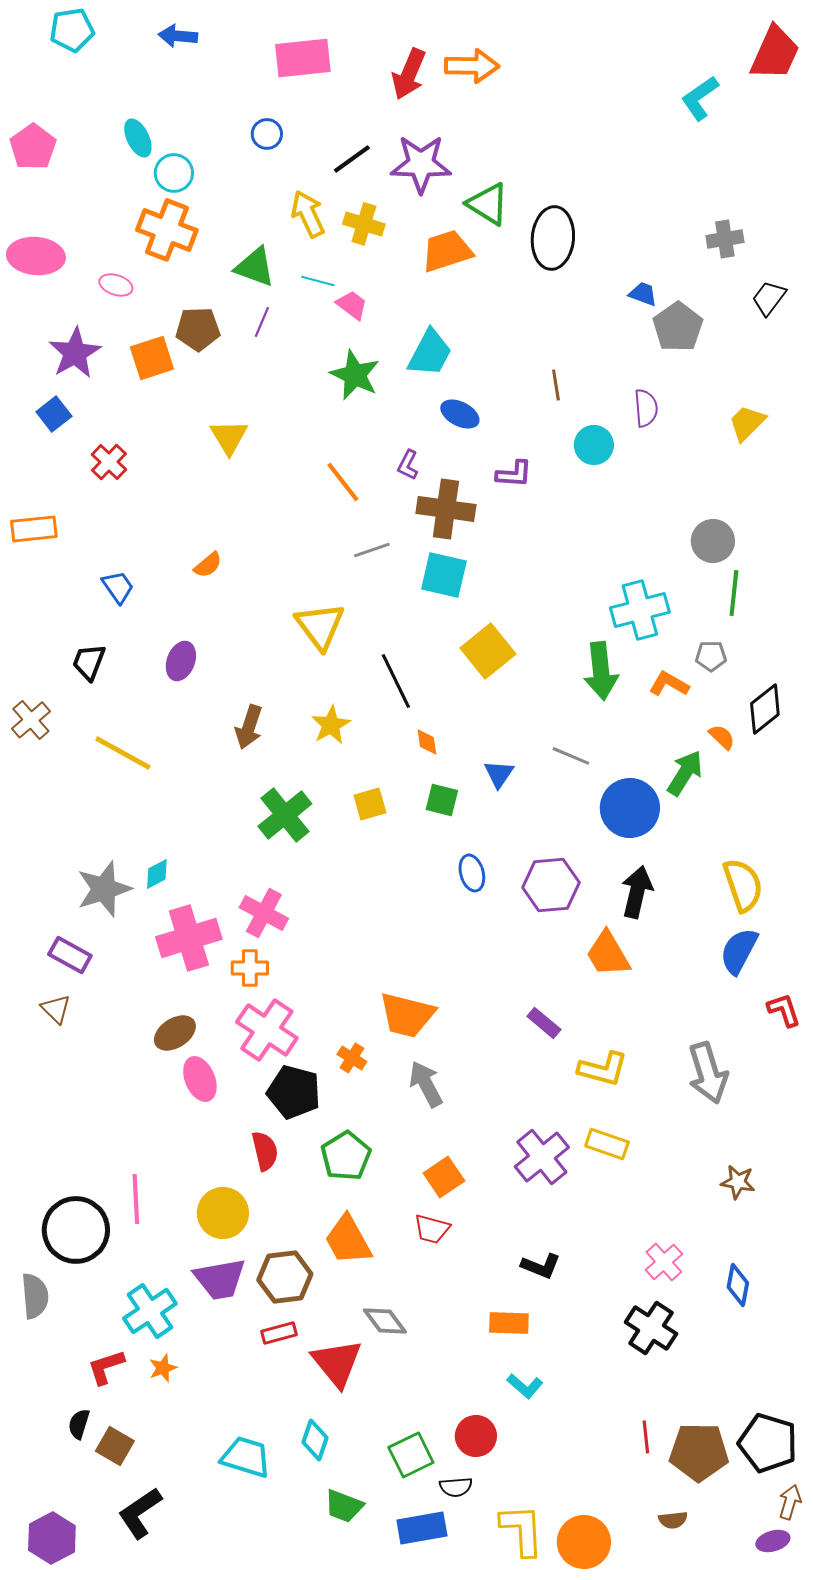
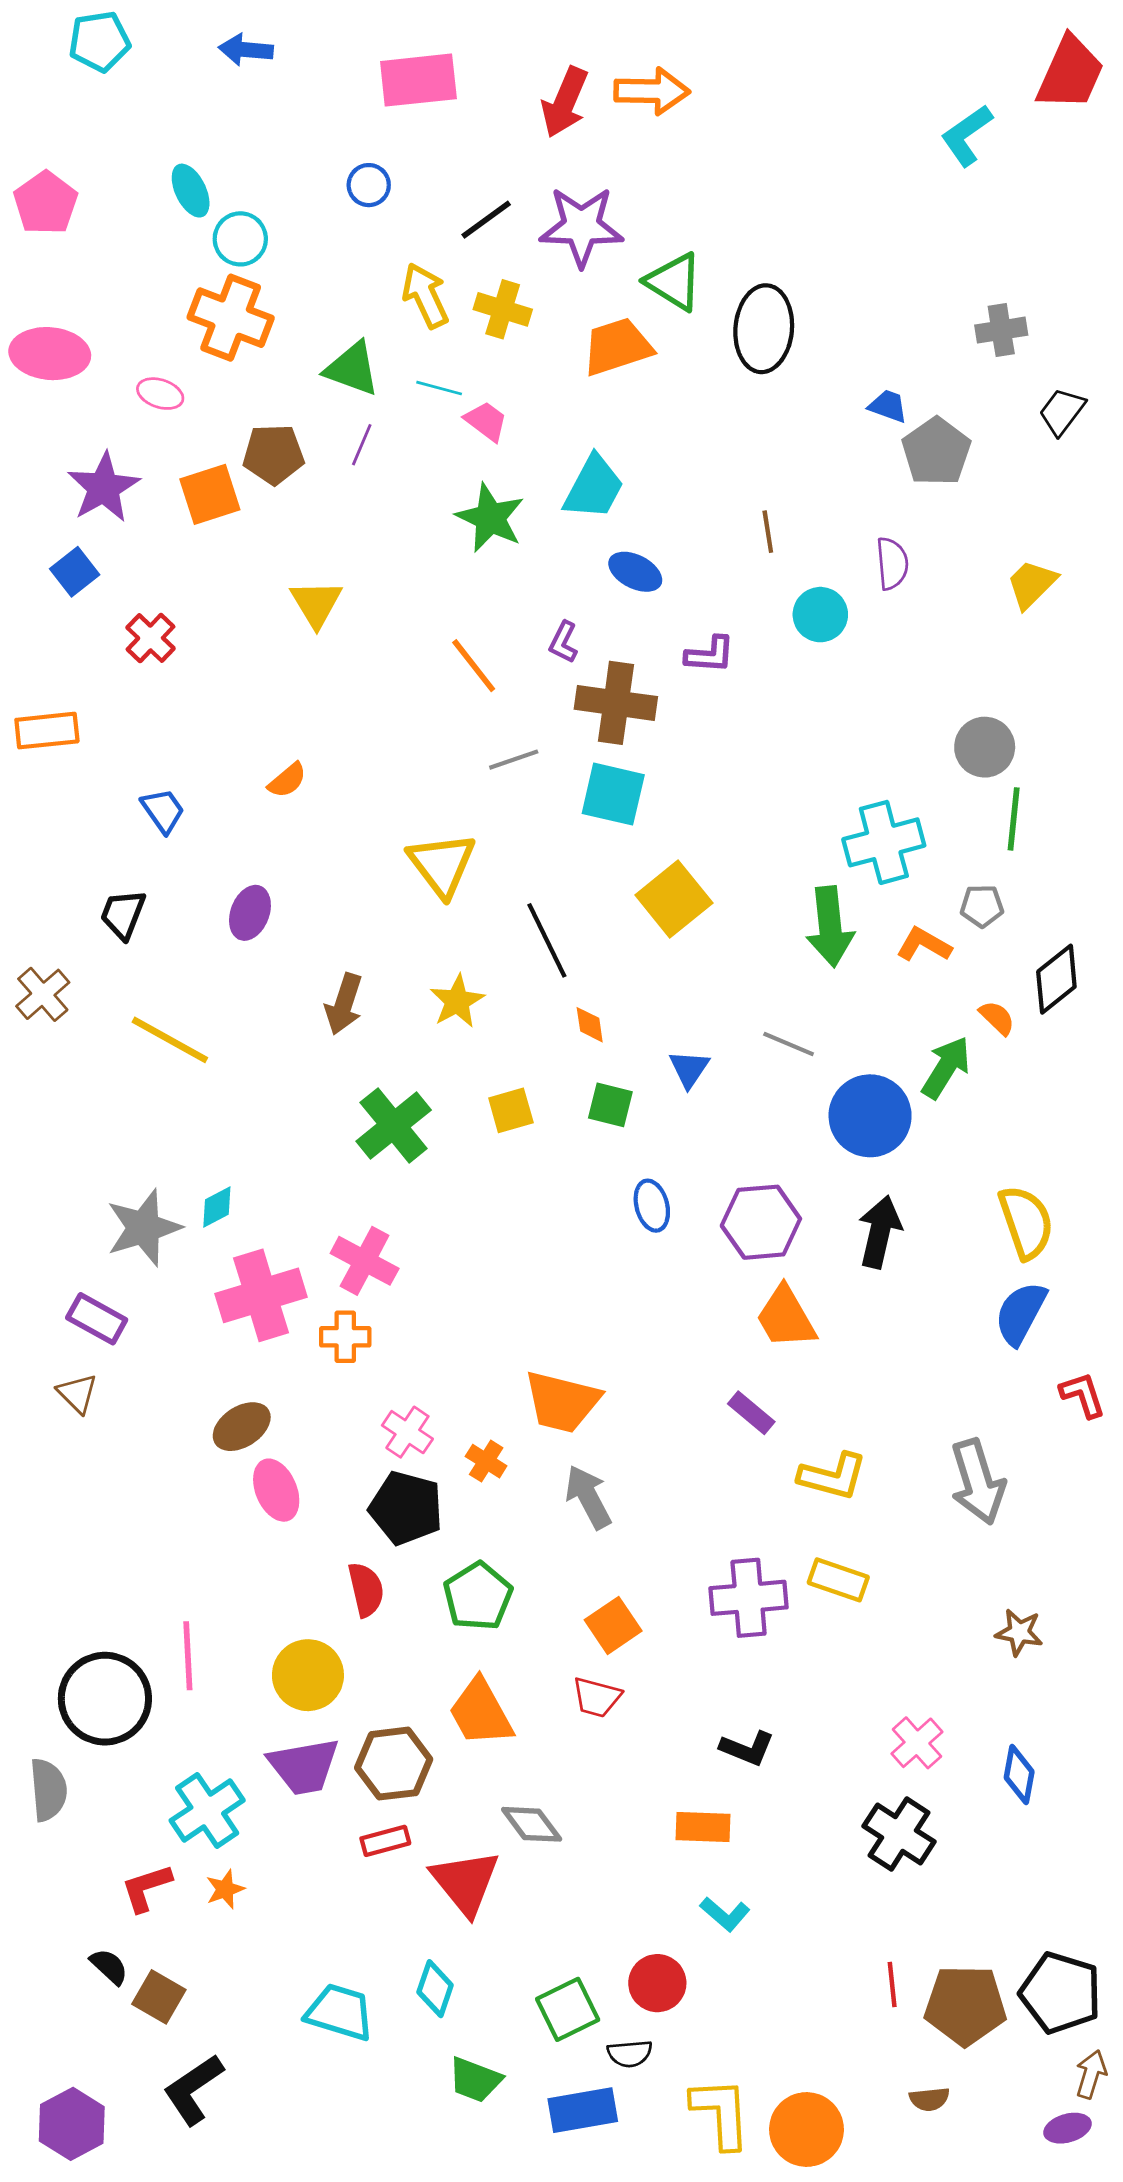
orange trapezoid: (608, 954) -> (786, 1317), moved
pink cross: (267, 1030) -> (407, 1432), moved, size x0.6
purple cross: (542, 1157) -> (749, 1598), turned 34
black semicircle: (79, 1424) -> (109, 1967), turned 116

